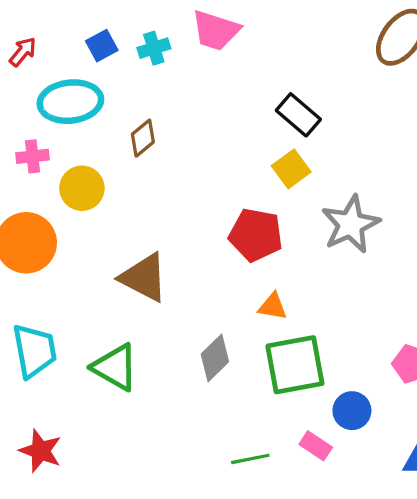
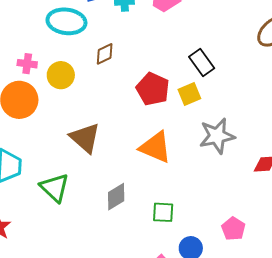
pink cross: (32, 156) -> (27, 64), moved
red pentagon: (256, 235) -> (153, 89), moved
orange triangle: (273, 306) -> (155, 147), moved, size x1.8
green square: (295, 365) -> (163, 212), size x0.6

